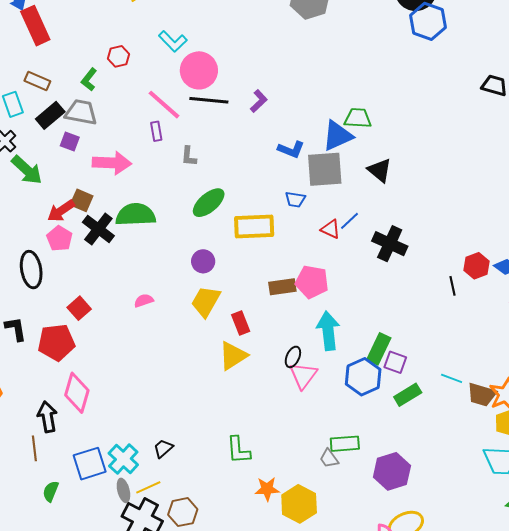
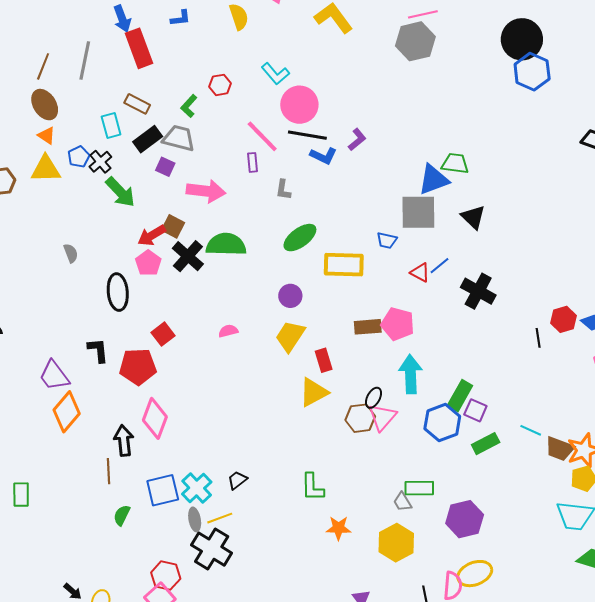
blue L-shape: (291, 149) -> (323, 156), moved
yellow hexagon: (299, 504) -> (396, 543), moved
brown hexagon: (183, 512) -> (360, 418), moved

